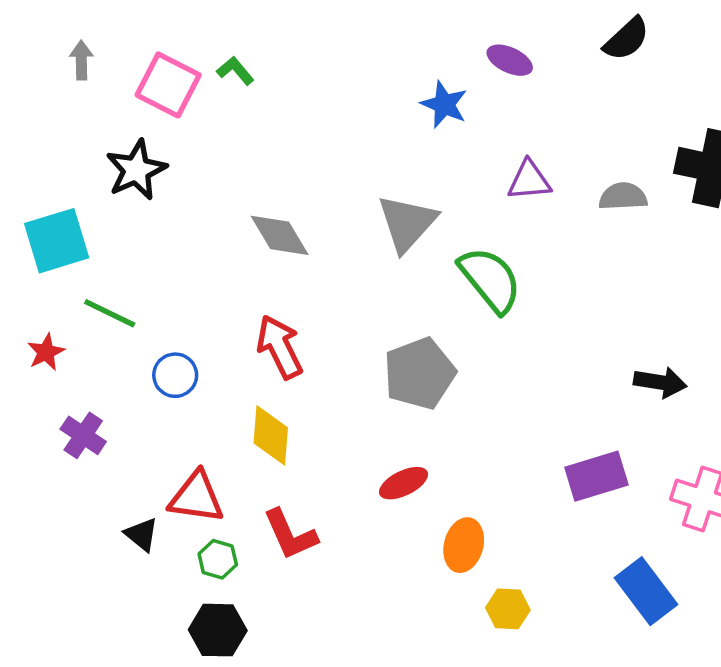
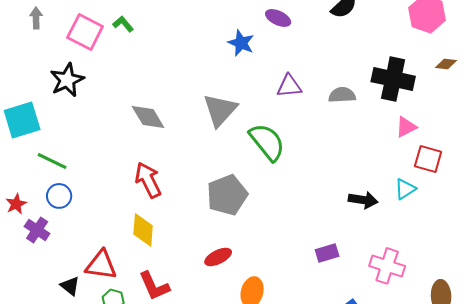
red star: (46, 352) -> (16, 204), moved
blue circle: (175, 375) -> (59, 196), moved
purple rectangle: (596, 476) -> (327, 253), size x0.7

